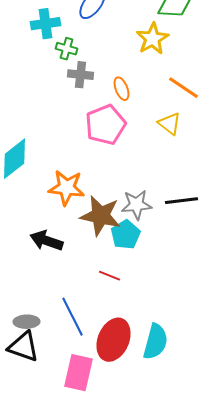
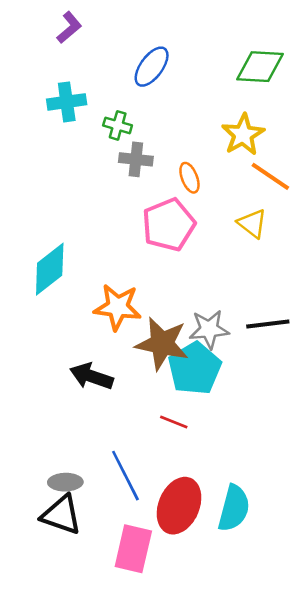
cyan cross: (46, 24) -> (67, 102), moved
yellow star: (152, 39) -> (243, 135), moved
cyan pentagon: (126, 235) -> (195, 368), size x1.4

